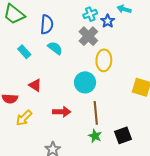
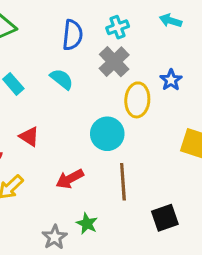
blue star: (108, 21) -> (171, 80), moved
blue semicircle: (47, 24) -> (73, 35), moved
red arrow: (62, 112) -> (70, 179), turned 150
green star: (95, 136) -> (87, 224), moved

